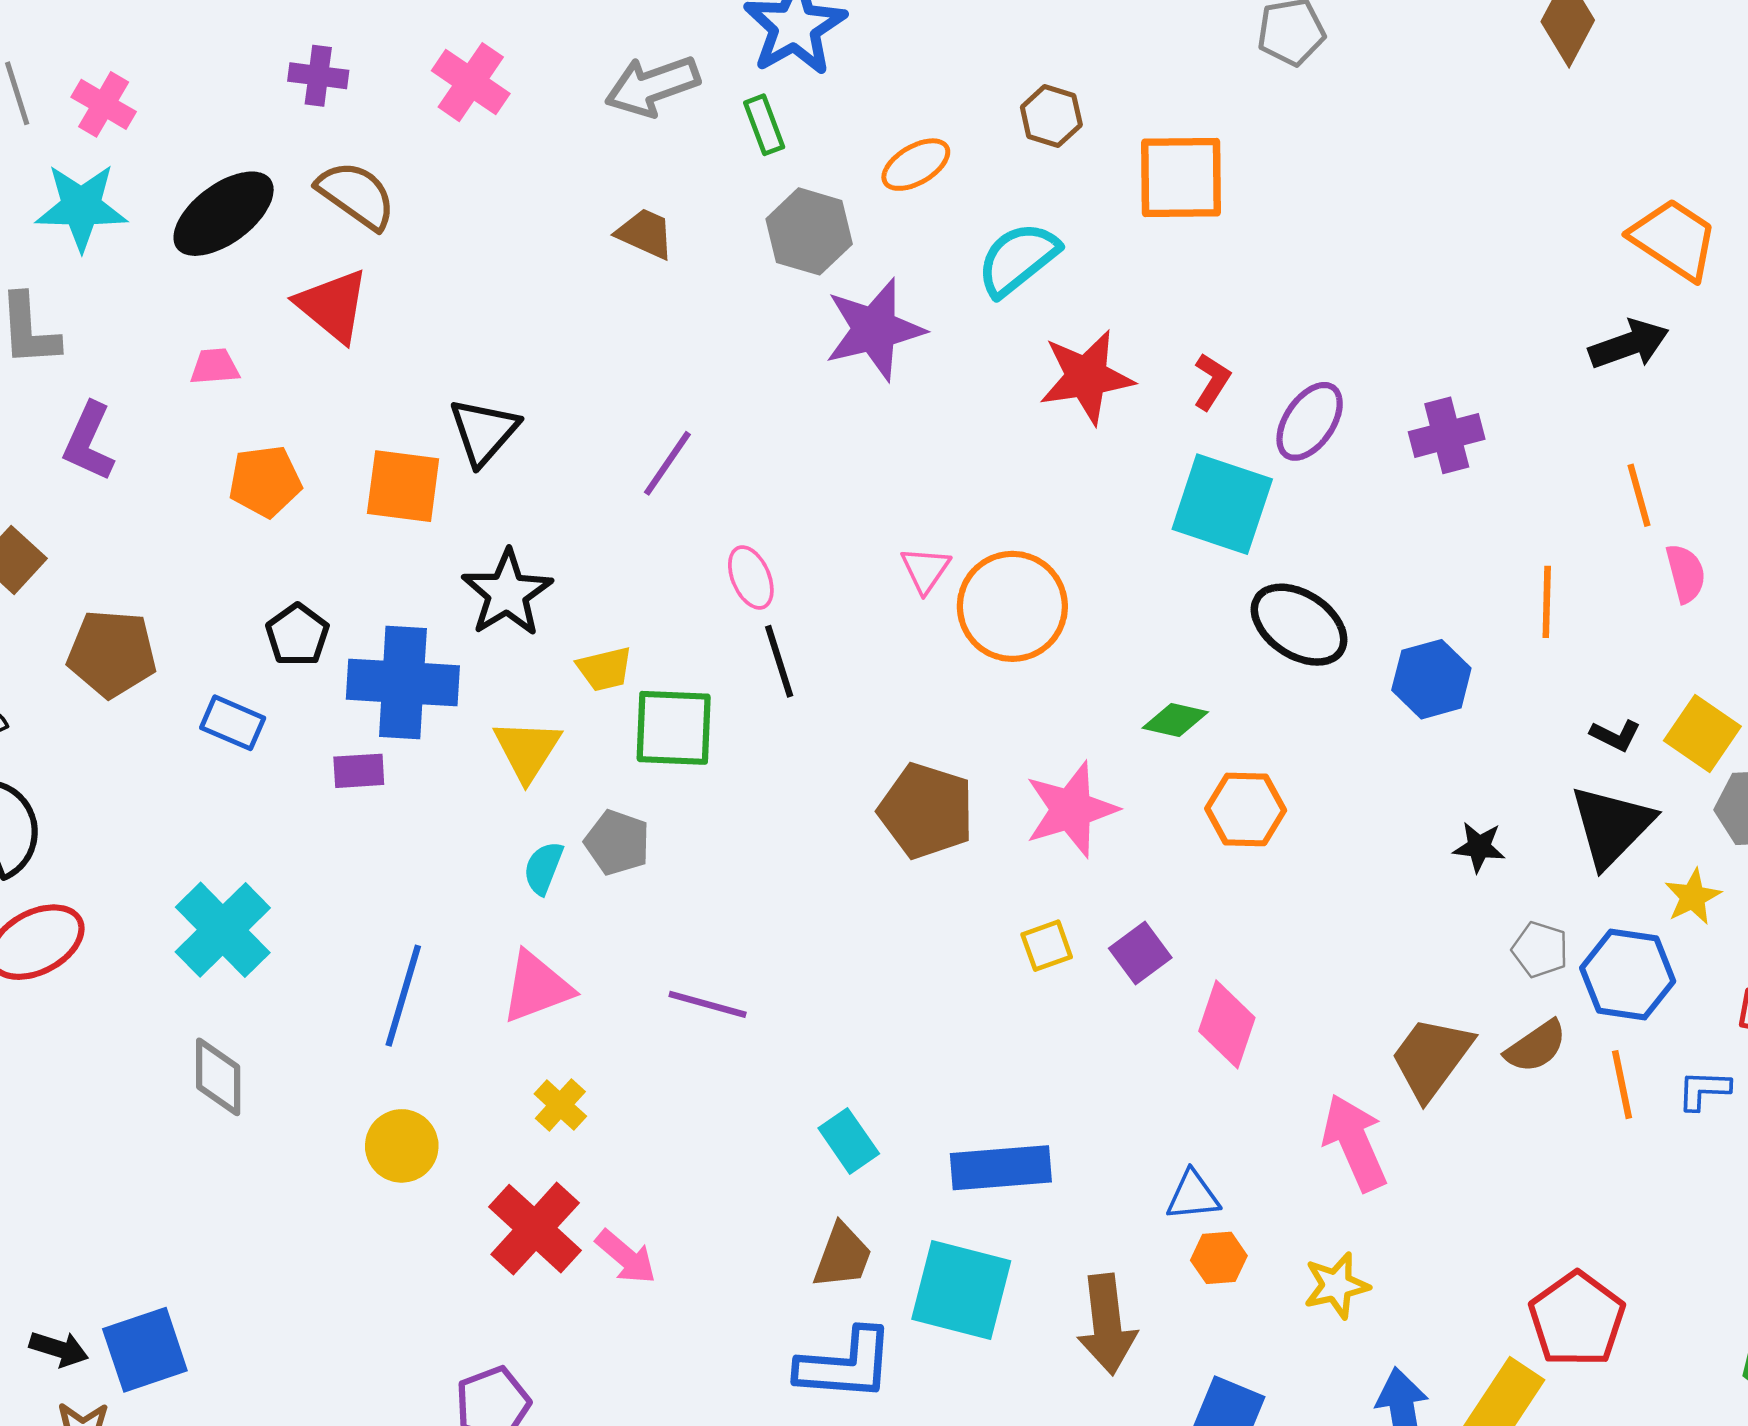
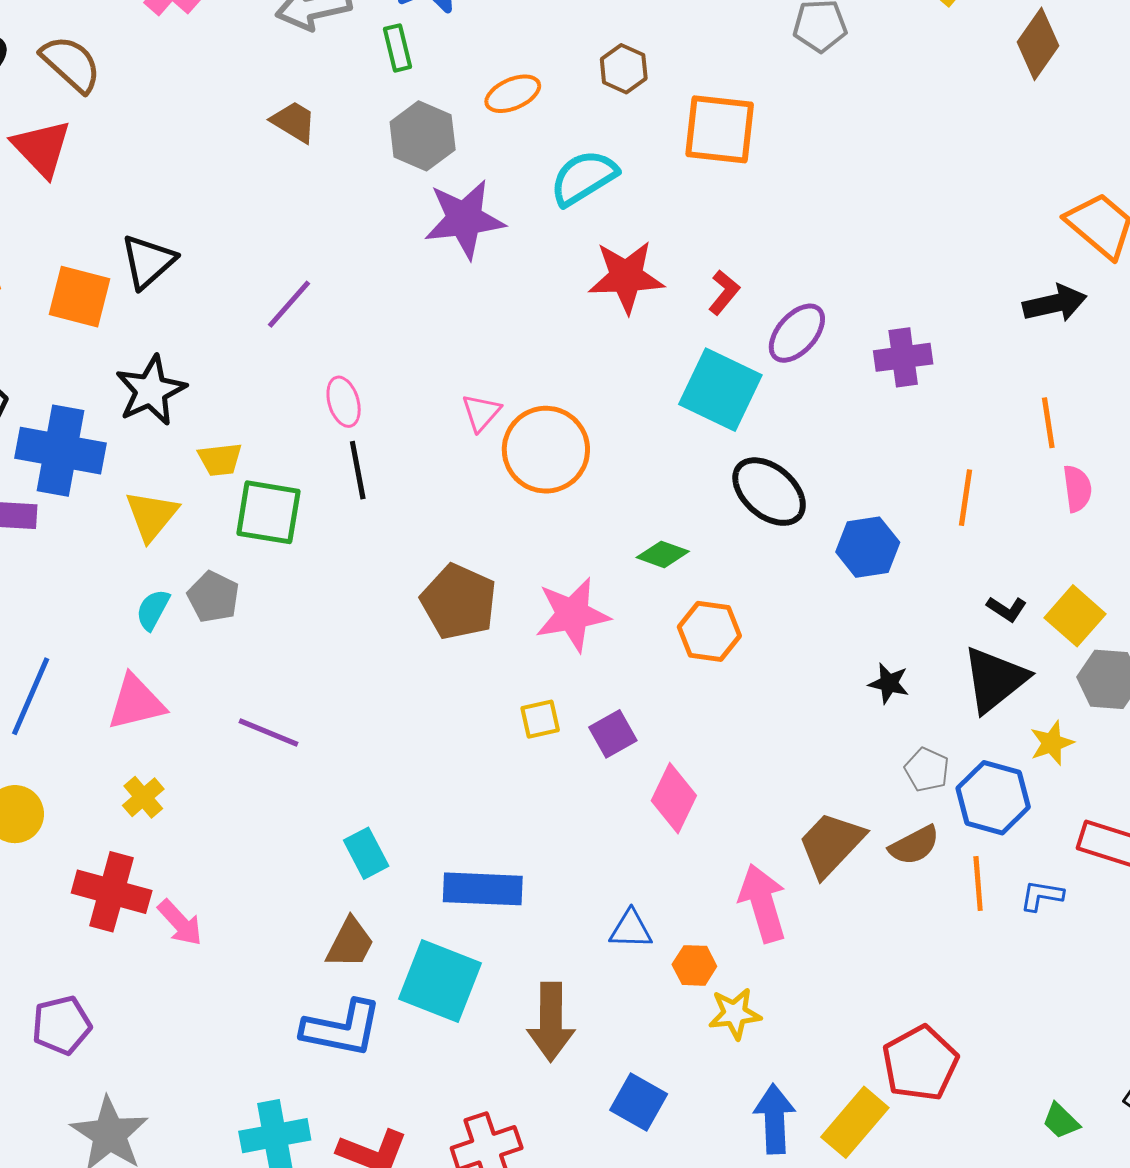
red cross: (535, 1229) -> (112, 892), turned -34
orange hexagon: (1219, 1258) -> (694, 965), moved

